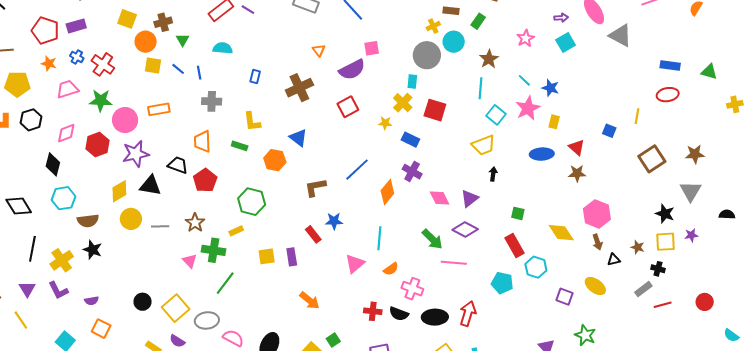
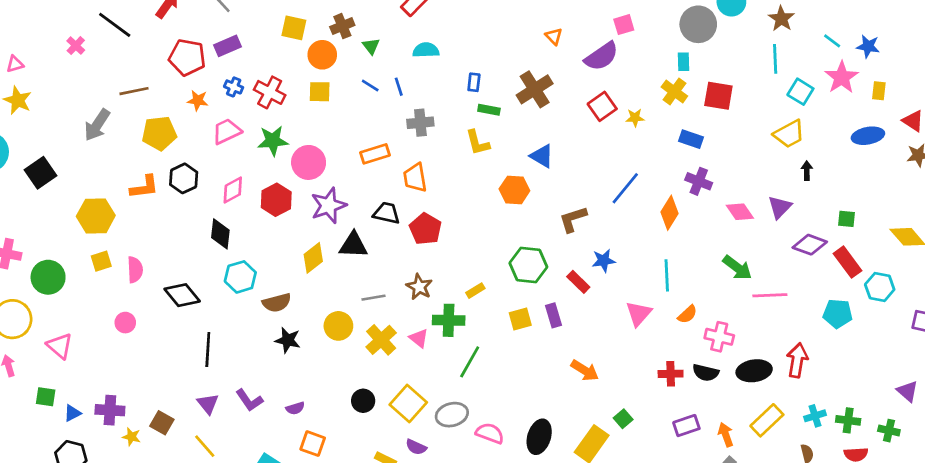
yellow square: (153, 65) -> (320, 92), moved
orange rectangle: (159, 109) -> (375, 154), moved
yellow star: (385, 123) -> (635, 118), moved
green rectangle: (240, 146) -> (489, 110), moved
green hexagon: (252, 202) -> (528, 265), moved
yellow circle: (131, 219) -> (338, 326), moved
purple diamond: (465, 230) -> (810, 245), moved
yellow cross: (62, 260) -> (381, 340), moved

